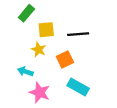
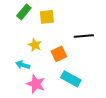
yellow square: (46, 30) -> (47, 17), moved
black line: (78, 34) -> (84, 36), moved

